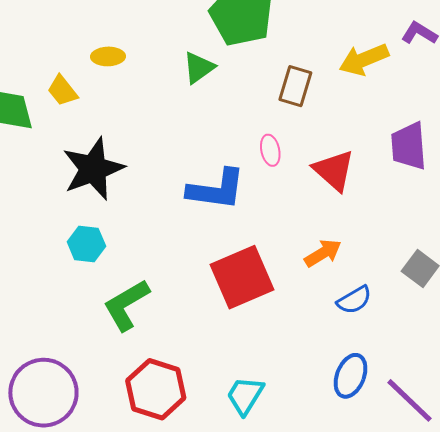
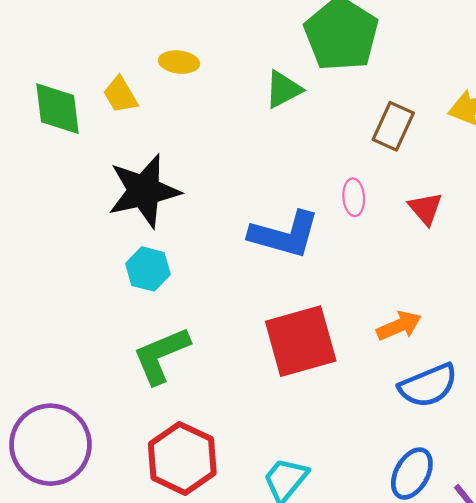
red triangle: (334, 170) -> (425, 208), moved, size x0.7
cyan hexagon: (86, 244) -> (148, 269), moved
blue semicircle: (354, 300) -> (428, 385), size x1.4

